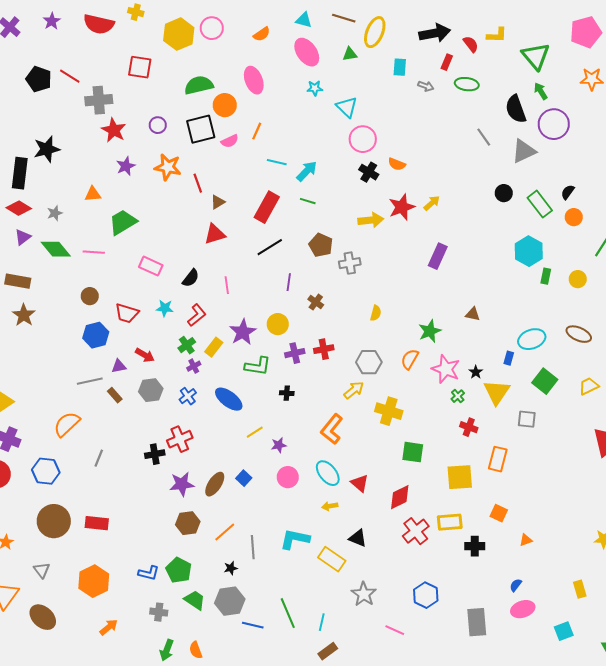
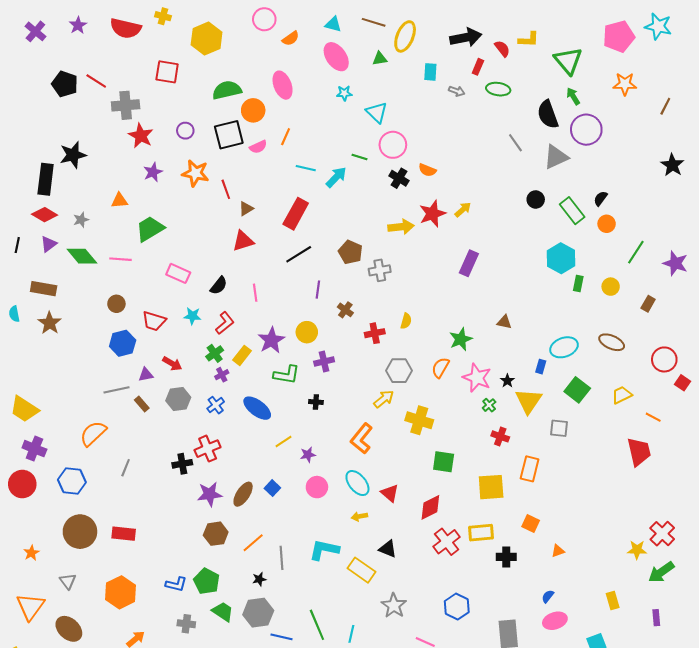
pink circle: (212, 28) -> (264, 19), moved
green line: (308, 201) -> (359, 157), moved
red cross: (324, 349) -> (375, 333), moved

